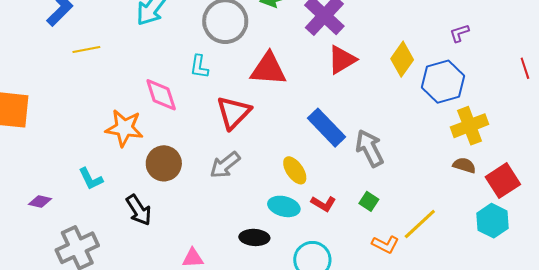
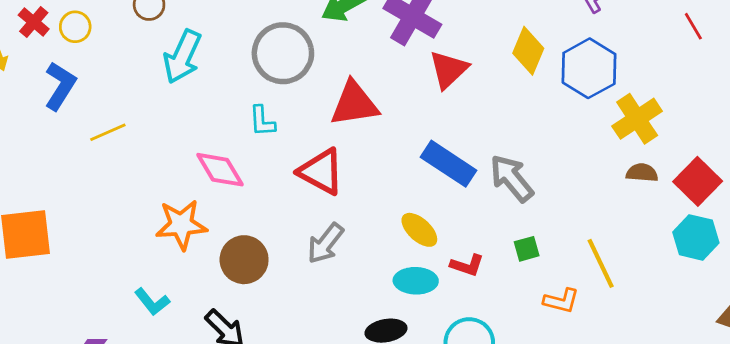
red triangle: (234, 113) -> (321, 172), turned -33
green square: (369, 201) -> (527, 249), turned -36
yellow line: (420, 224) -> (601, 263), turned -60

